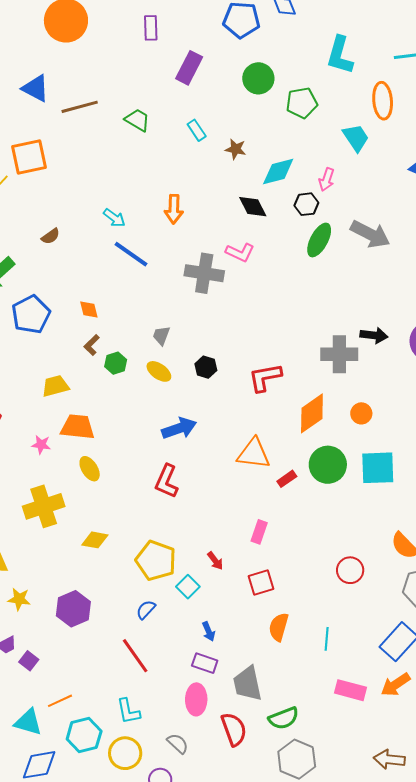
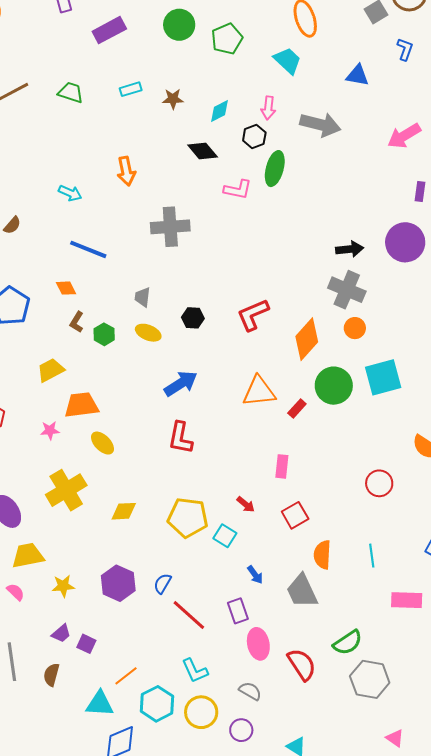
purple rectangle: (189, 68) -> (109, 30), turned 48
cyan rectangle: (197, 130) -> (131, 89), turned -60
cyan diamond: (278, 171) -> (219, 111), size x0.7
gray arrow: (370, 234) -> (320, 125), moved
pink L-shape: (240, 252) -> (238, 190), moved
blue line: (131, 254) -> (88, 249), moved
gray cross: (339, 354) -> (347, 290), moved, turned 36
blue semicircle: (146, 610) -> (163, 584), moved
purple rectangle: (205, 663) -> (238, 611), moved, turned 65
gray trapezoid: (248, 684) -> (302, 591), moved

